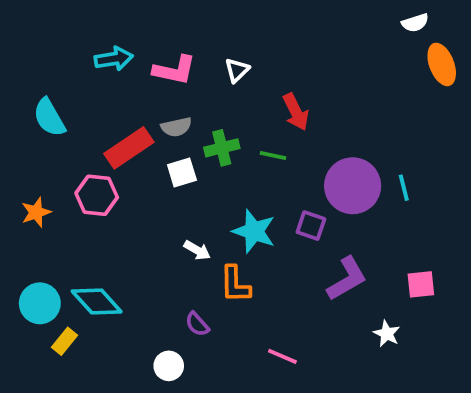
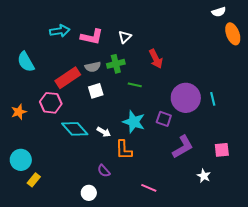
green cross: (222, 148) -> (116, 64), moved
green line: (273, 155) -> (135, 85), moved
cyan diamond: (97, 301) -> (75, 129), moved

